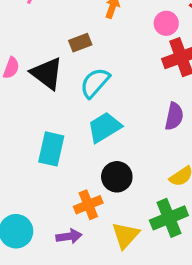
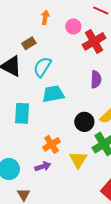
pink circle: (166, 23) -> (73, 26), moved
cyan trapezoid: (104, 127) -> (53, 94), turned 30
black circle: (117, 177) -> (84, 122), moved

